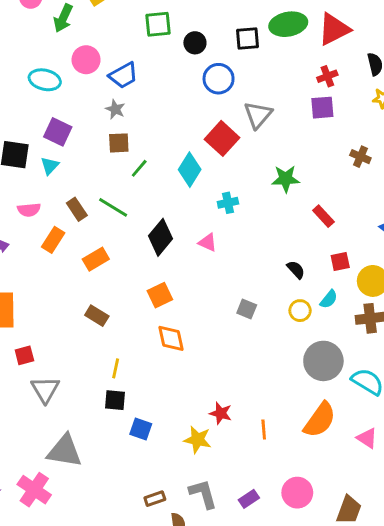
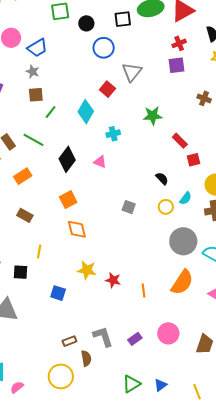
red square: (222, 138) -> (107, 89), size x0.7
red square: (340, 261) -> (193, 160), moved
black square: (115, 400) -> (21, 272), moved
yellow star: (197, 440) -> (87, 270), moved

